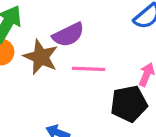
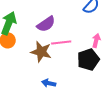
brown star: (41, 57) -> (41, 52), moved

